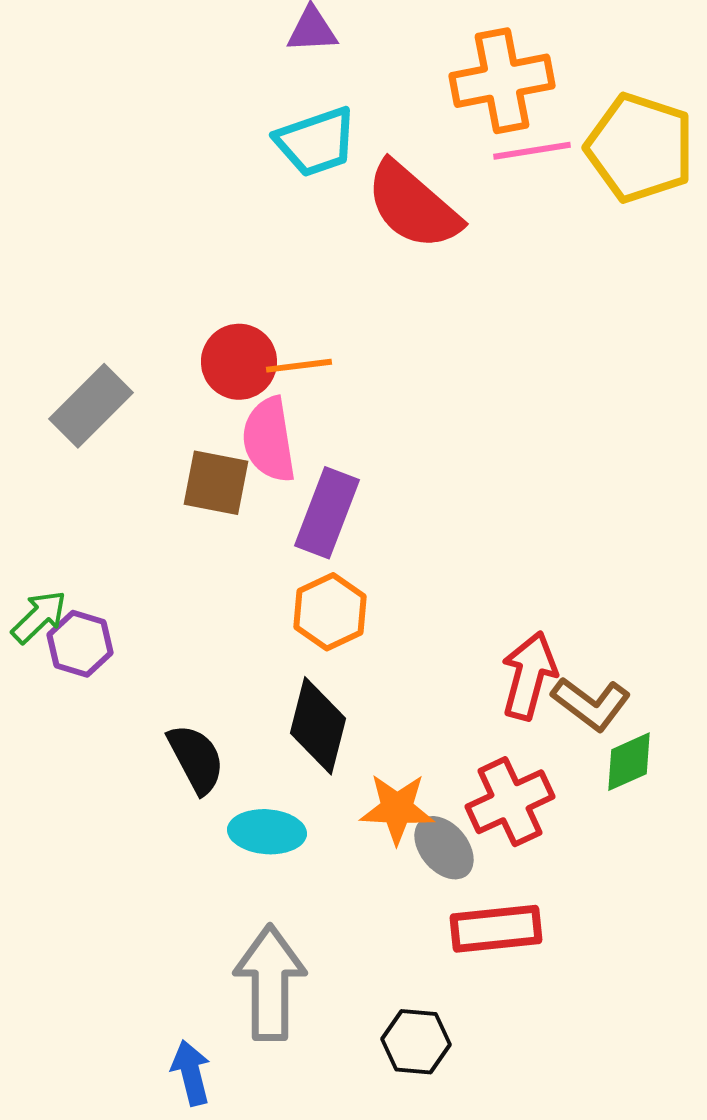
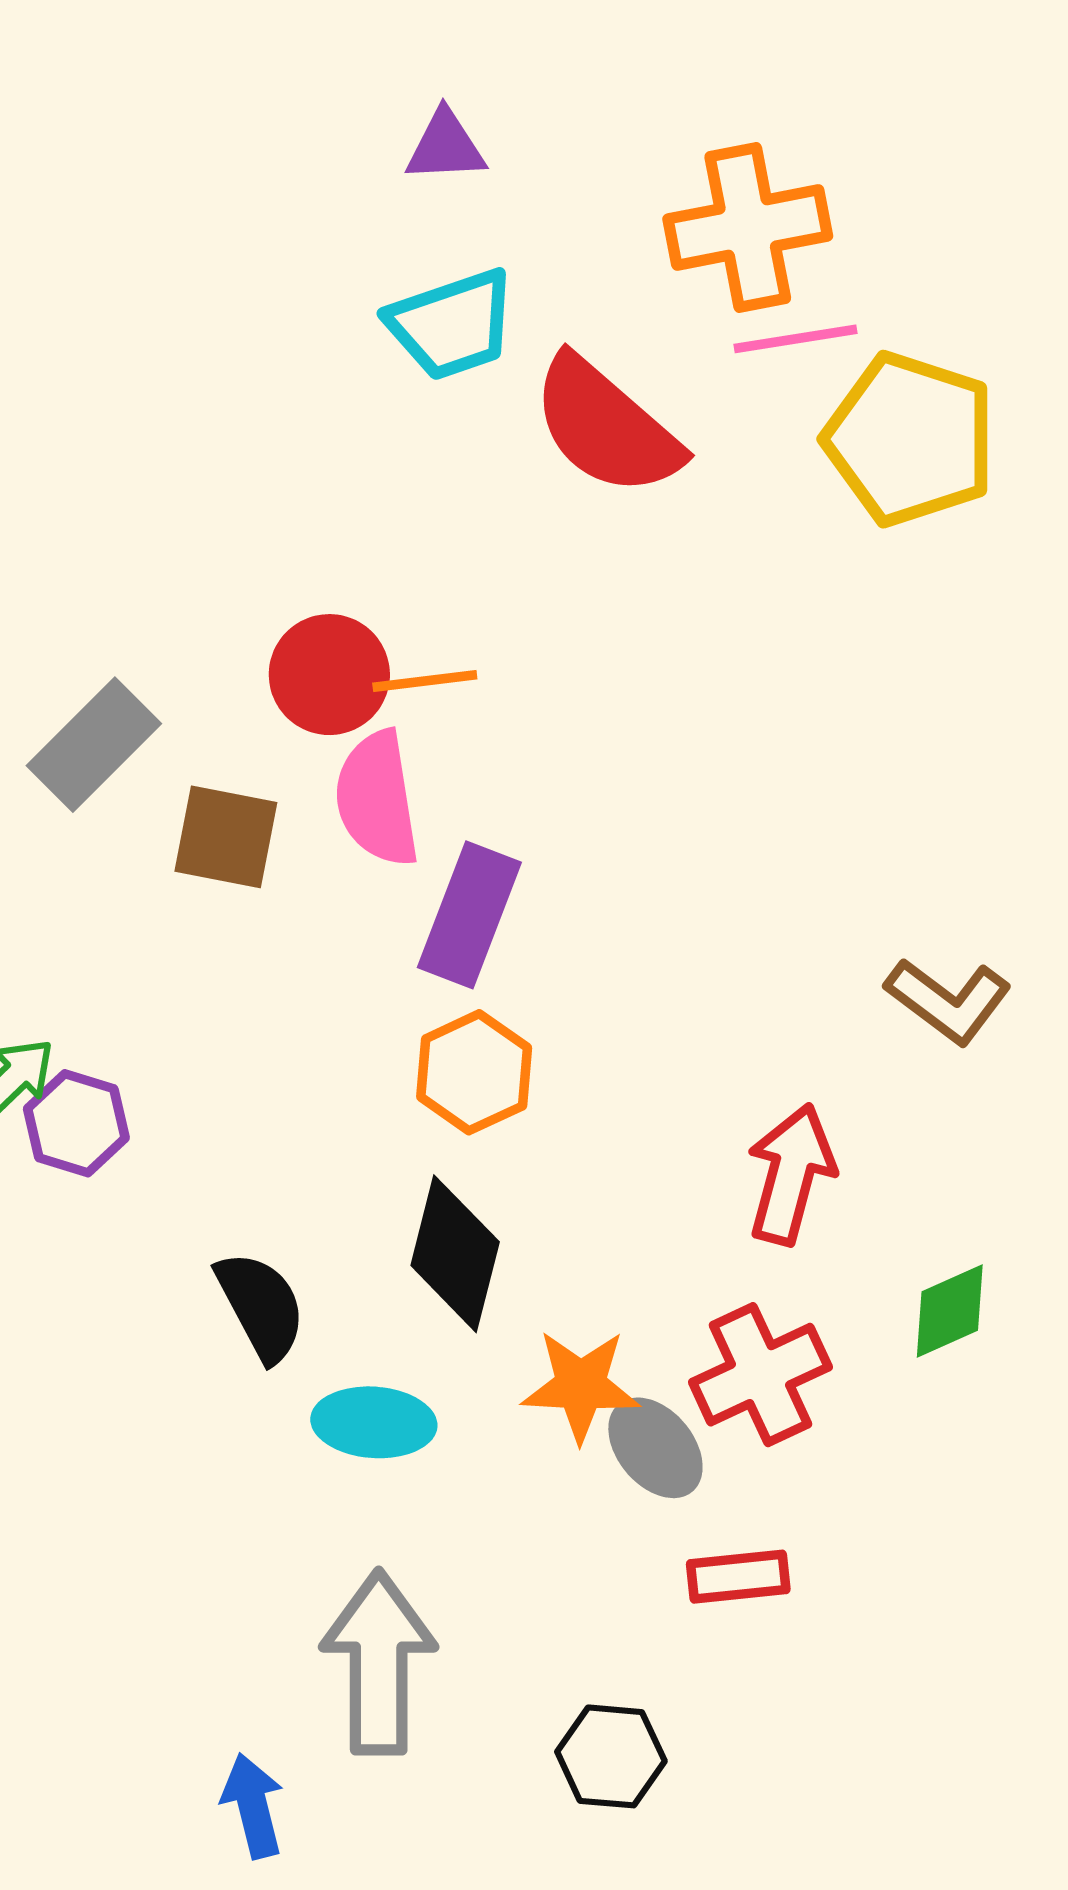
yellow pentagon: (640, 148) -> (910, 439), moved
brown square: (216, 483) -> (226, 837), moved
brown L-shape: (591, 704) -> (948, 1001), moved
red rectangle: (496, 929) -> (738, 1577), size x0.7

